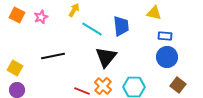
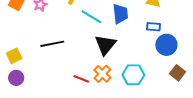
blue rectangle: (165, 36) -> (153, 27), moved
yellow square: (15, 68) -> (14, 56), turned 35

